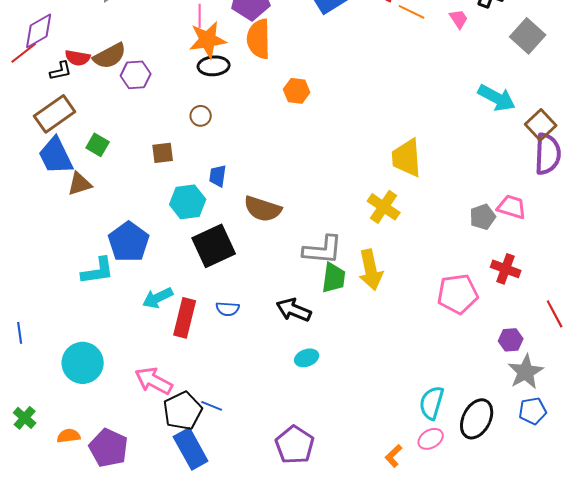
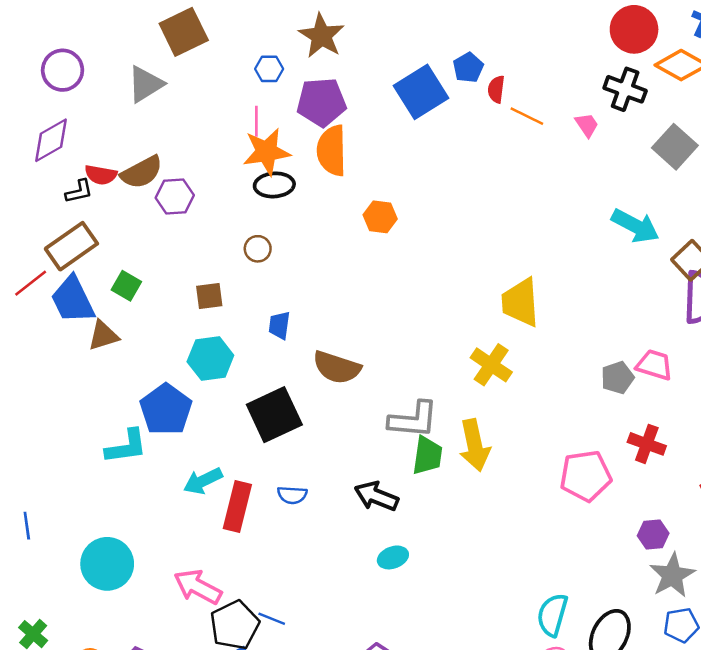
red line: (24, 53) -> (31, 283), moved
cyan hexagon: (188, 202) -> (210, 358), moved

